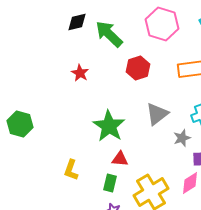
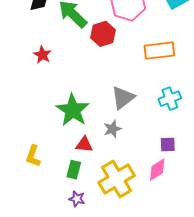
red hexagon: (138, 68) -> (103, 34), moved
gray star: (182, 138) -> (112, 129), moved

